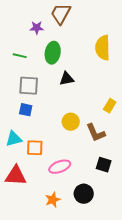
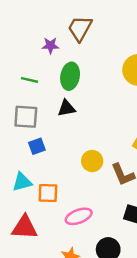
black triangle: (67, 79) -> (66, 108), moved
gray square: (29, 86) -> (26, 117), moved
blue square: (26, 110) -> (37, 146), turned -32

